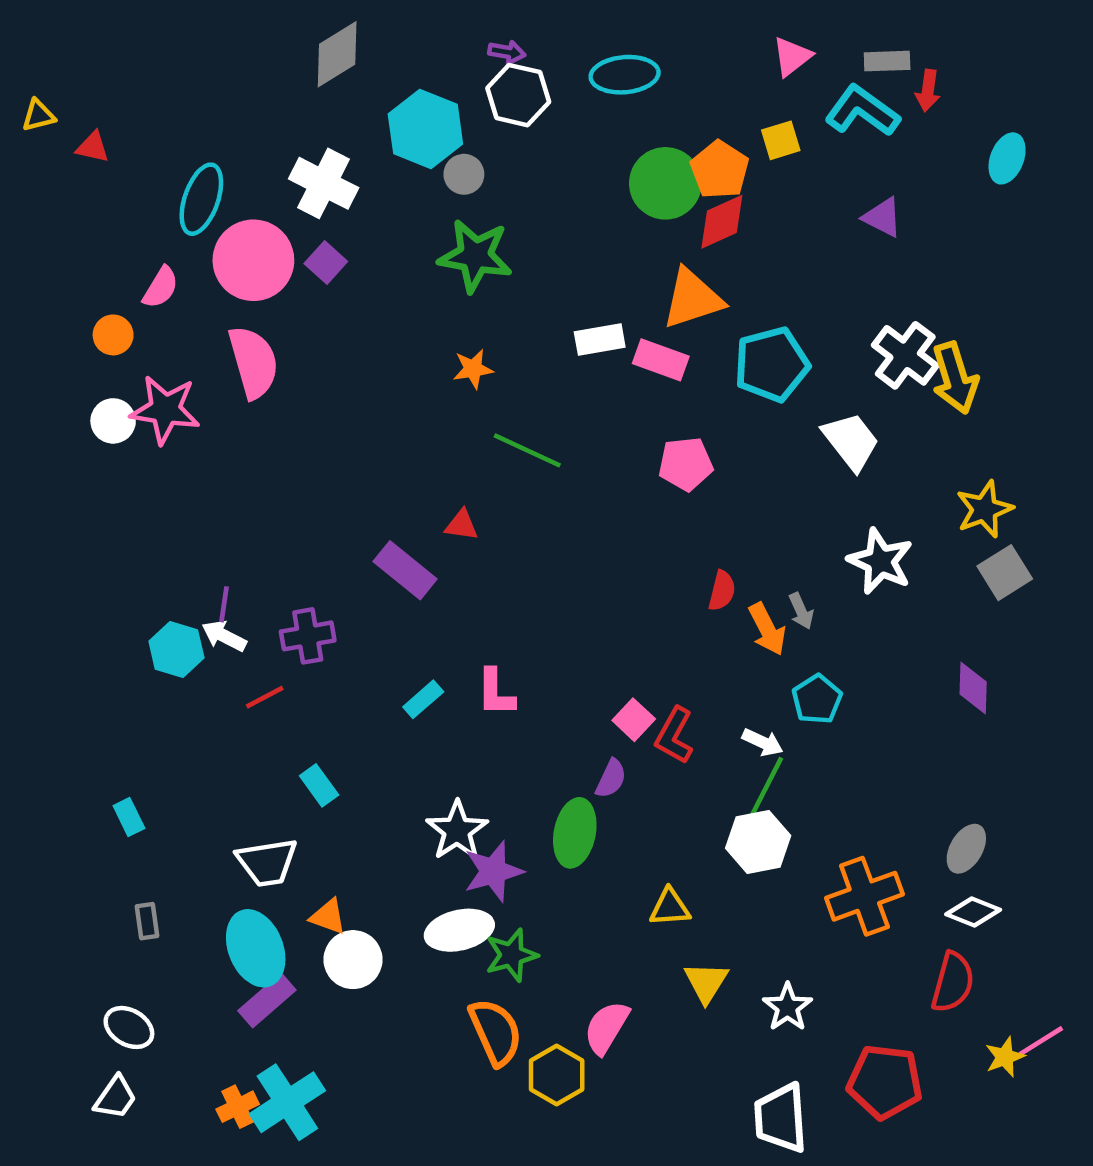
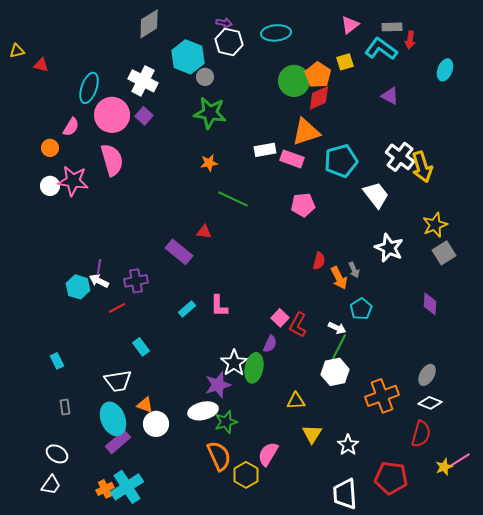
white star: (457, 831) -> (234, 363), moved

